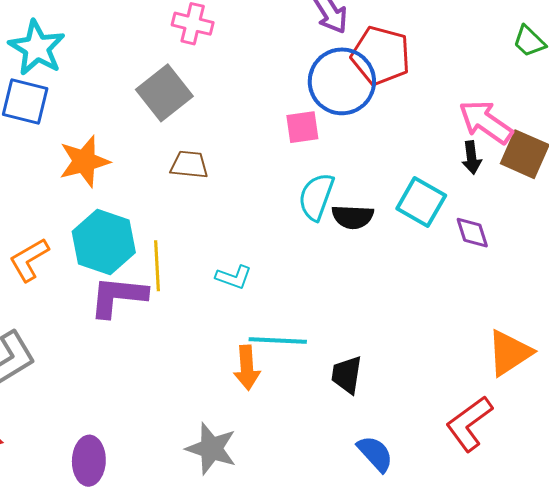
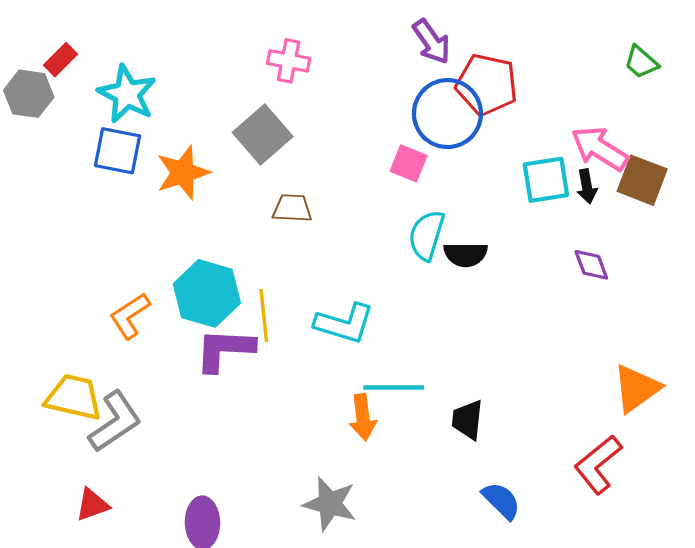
pink square: (302, 127) -> (409, 163), turned 33
orange star: (84, 161) -> (183, 173), moved
cyan square: (421, 202) -> (546, 180), moved, turned -36
cyan L-shape: (234, 277) -> (344, 324), size x1.6

